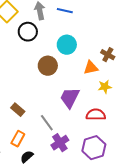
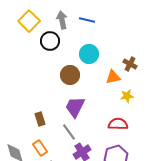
purple trapezoid: (70, 98) -> (75, 107), moved
brown rectangle: (18, 110) -> (40, 119), turned 32
orange rectangle: (18, 139) -> (40, 148), turned -63

